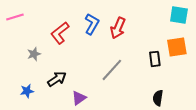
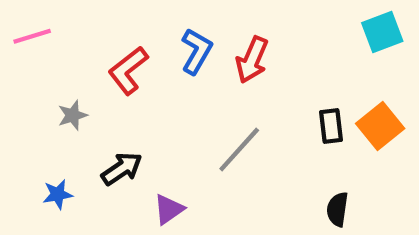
cyan square: (179, 15) -> (382, 32), turned -30
orange square: (177, 47) -> (380, 126), moved, turned -30

